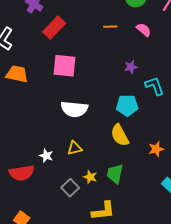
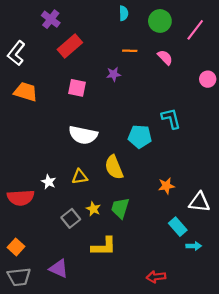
pink square: (64, 66) -> (77, 88), size x0.7
purple star: (131, 67) -> (114, 74), moved
yellow semicircle: (120, 135) -> (114, 167), moved

